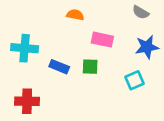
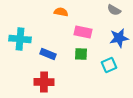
green square: (90, 67) -> (81, 54), moved
red cross: (27, 101) -> (44, 82), moved

